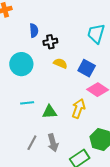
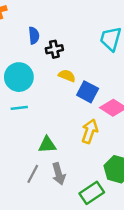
blue square: (87, 68) -> (88, 92), moved
cyan line: (27, 103) -> (19, 108), moved
green triangle: (50, 112) -> (47, 145), moved

